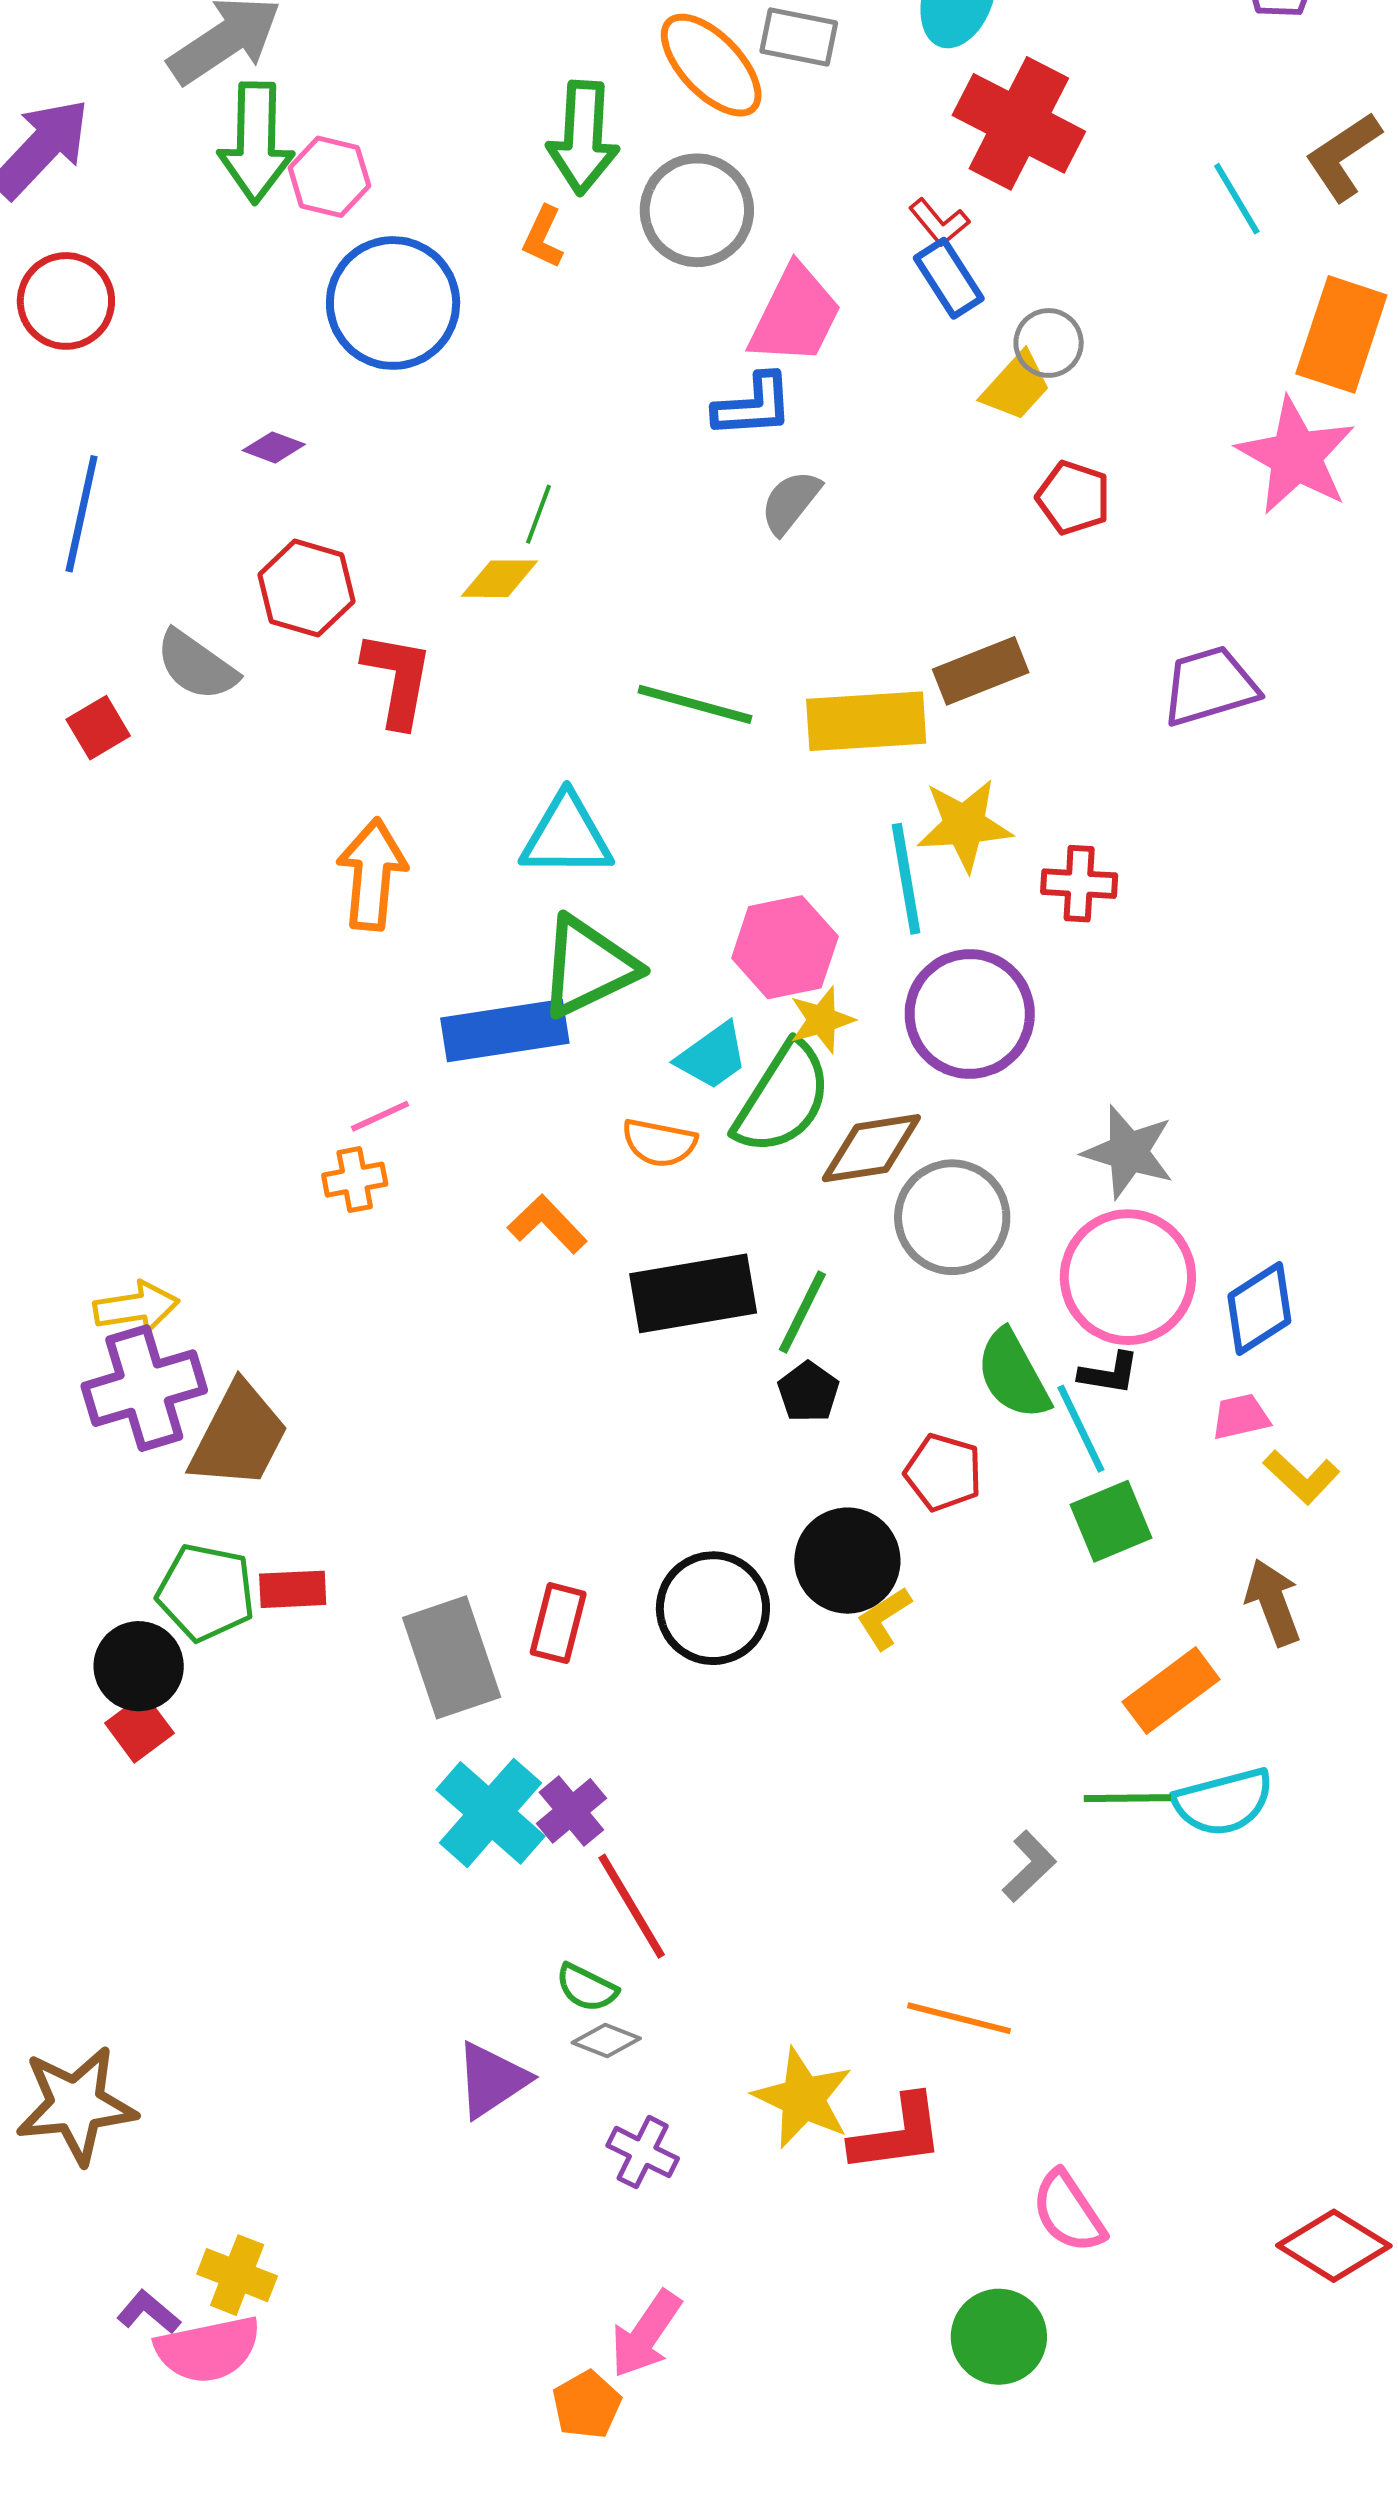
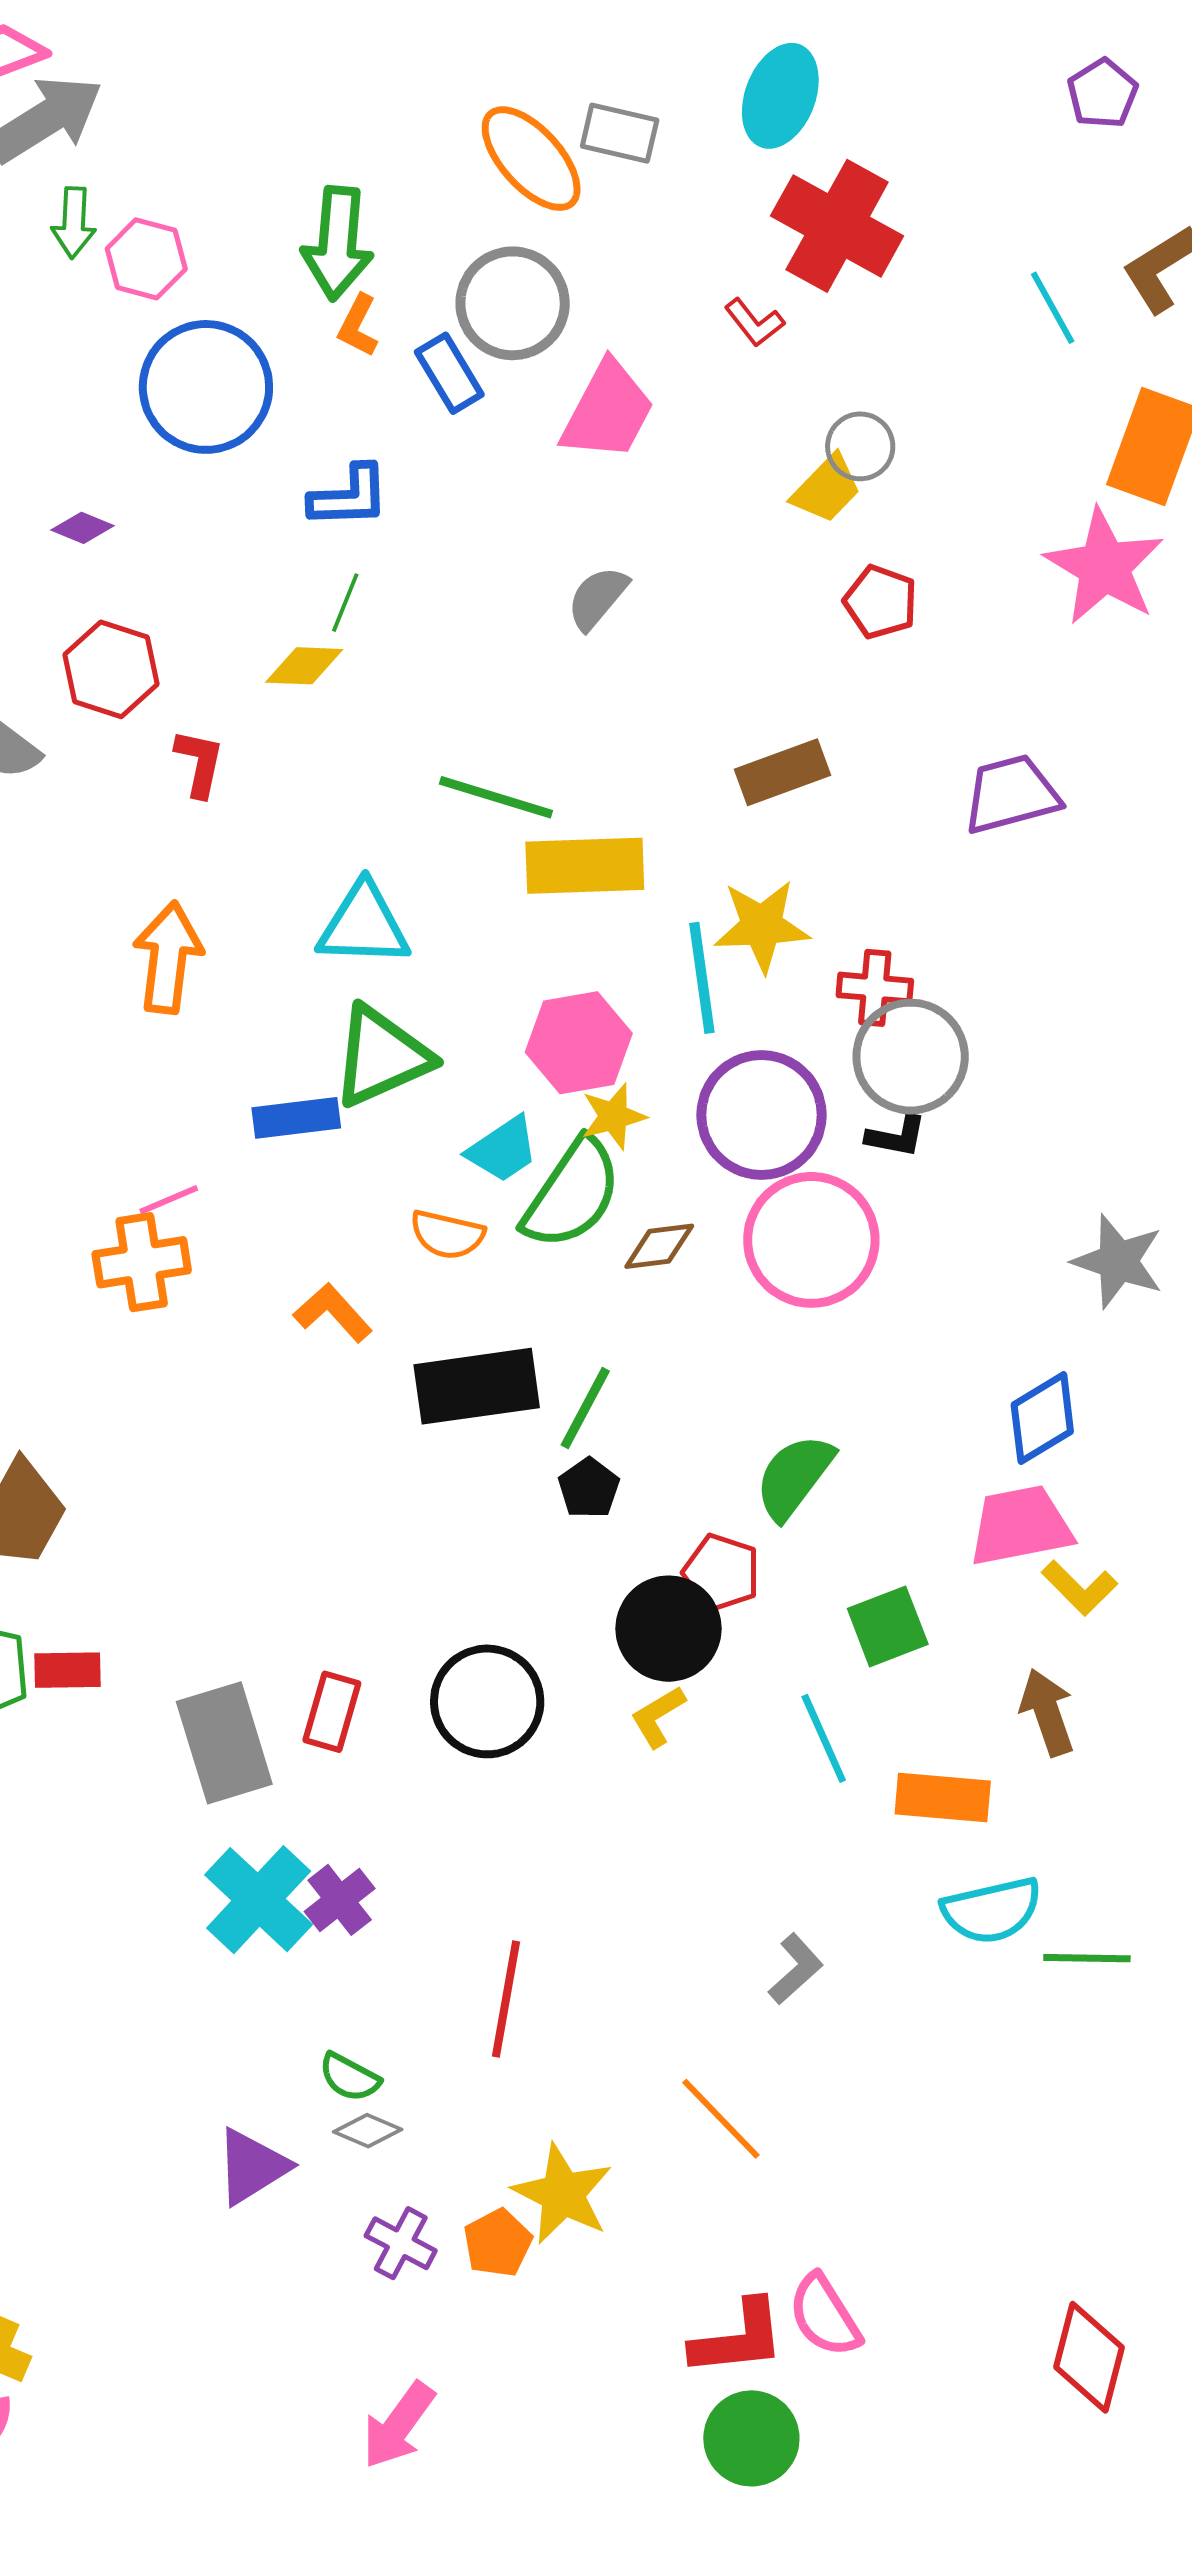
green arrow: (583, 138) -> (338, 243), moved
green arrow: (256, 143) -> (74, 223), size x0.6
blue rectangle: (949, 278) -> (449, 373), moved
blue L-shape: (753, 406) -> (349, 497), moved
red L-shape: (398, 679) -> (199, 763), size x0.7
yellow rectangle: (866, 721) -> (585, 866), moved
blue rectangle: (505, 1031) -> (296, 1118), size x0.7
brown diamond: (871, 1148) -> (659, 1246), size x0.7
gray star: (1128, 1152) -> (1118, 1261), moved
orange cross: (355, 1180) -> (142, 1262), size x1.5
gray circle: (952, 1217) -> (911, 1057), moved
pink circle: (1128, 1277) -> (811, 1240), moved
black L-shape: (1109, 1373) -> (896, 1136), moved
green semicircle: (1013, 1374) -> (794, 1477), turned 64
pink trapezoid: (1241, 1417) -> (1020, 1526), size x1.8
cyan line: (1081, 1429) -> (824, 1738), moved
black circle: (847, 1561) -> (669, 1629), moved
orange rectangle: (1171, 1691) -> (943, 1797), turned 40
green line: (1127, 1798) -> (1087, 1958), moved
red line: (632, 1906) -> (506, 1999), moved, turned 39
orange line: (959, 2018) -> (721, 2119), turned 30
red L-shape: (897, 2134) -> (738, 2338), moved
red diamond: (1334, 2246) -> (1089, 2357), turned 71
orange pentagon: (587, 2405) -> (498, 2243), moved

